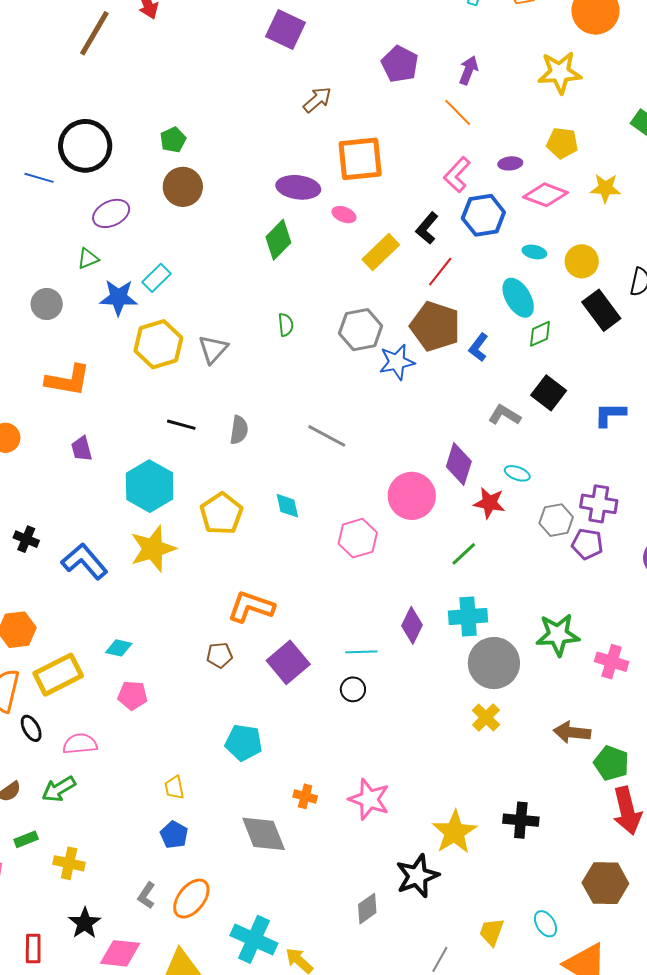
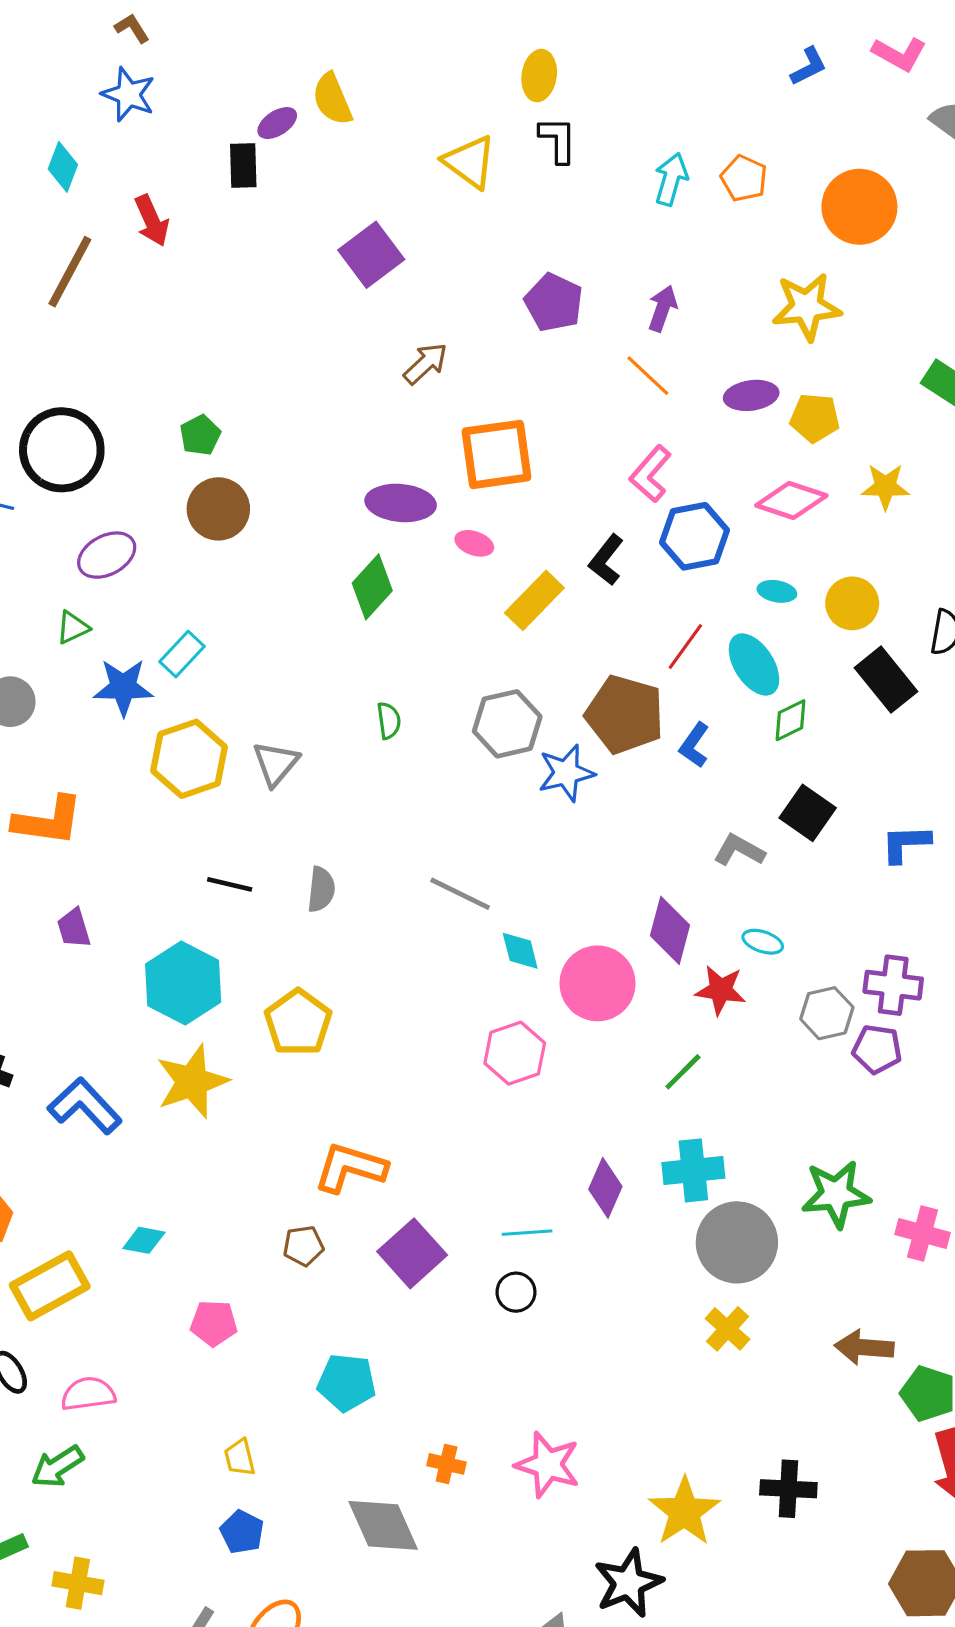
purple square: (286, 30) -> (371, 255), turned 30
purple ellipse: (510, 163) -> (751, 395), moved, size x1.4
red line: (440, 272) -> (685, 647), moved
cyan diamond: (287, 506) -> (520, 951), moved
pink pentagon: (133, 695) -> (214, 1323), moved

